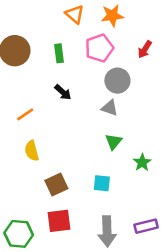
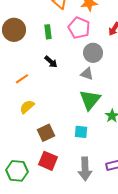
pink pentagon: (99, 48) -> (79, 28), turned -30
green triangle: (114, 142) -> (90, 100), size x1.6
yellow semicircle: (32, 151) -> (27, 107), turned 63
red square: (59, 221) -> (48, 161), turned 30

